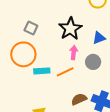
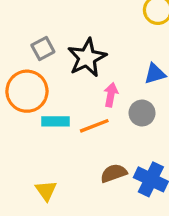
gray square: (31, 28) -> (43, 48), turned 32
black star: (70, 29) -> (87, 58), moved

